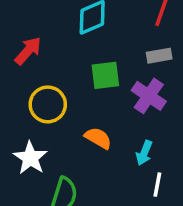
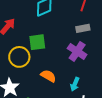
green square: (105, 75) -> (37, 42), moved

